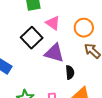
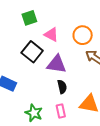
black semicircle: (70, 72) -> (62, 87), moved

